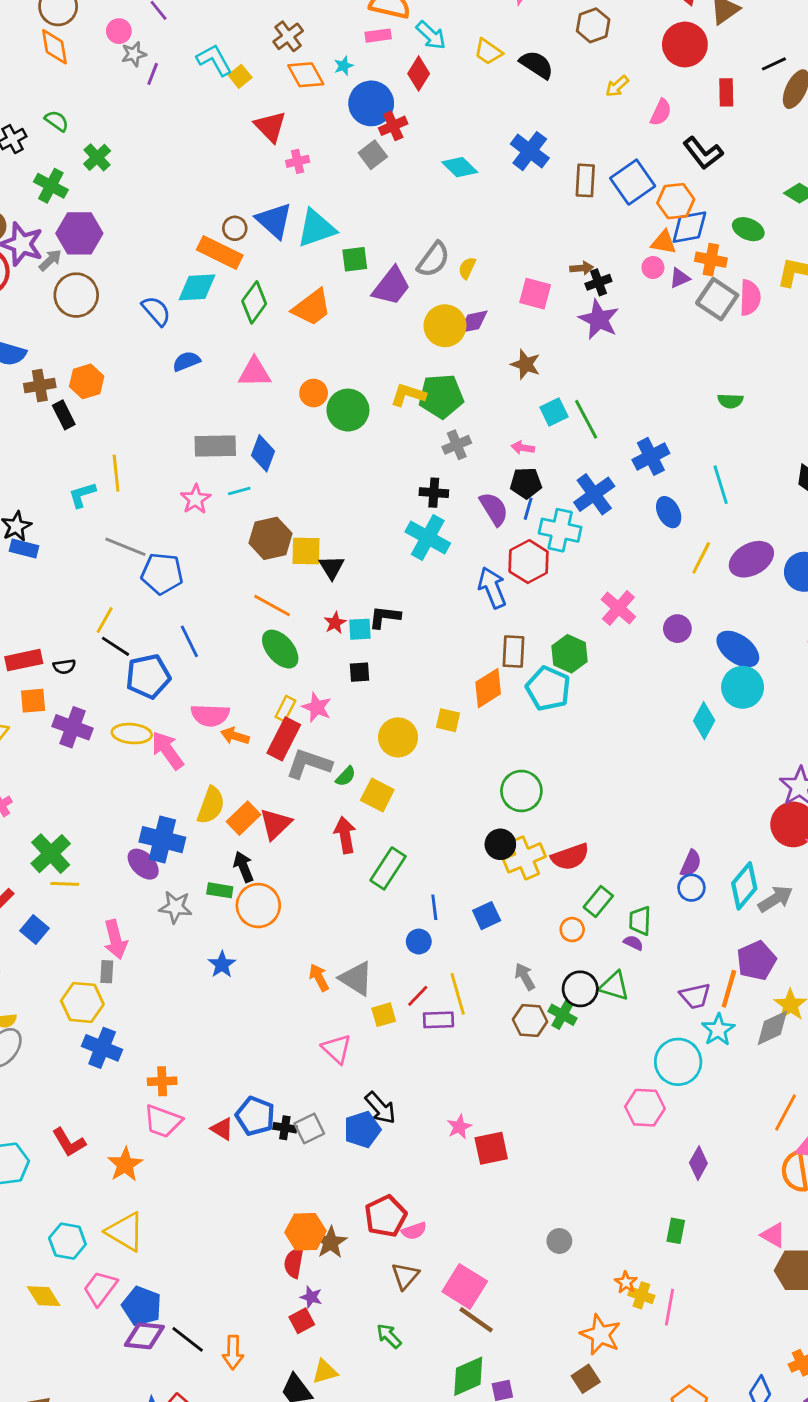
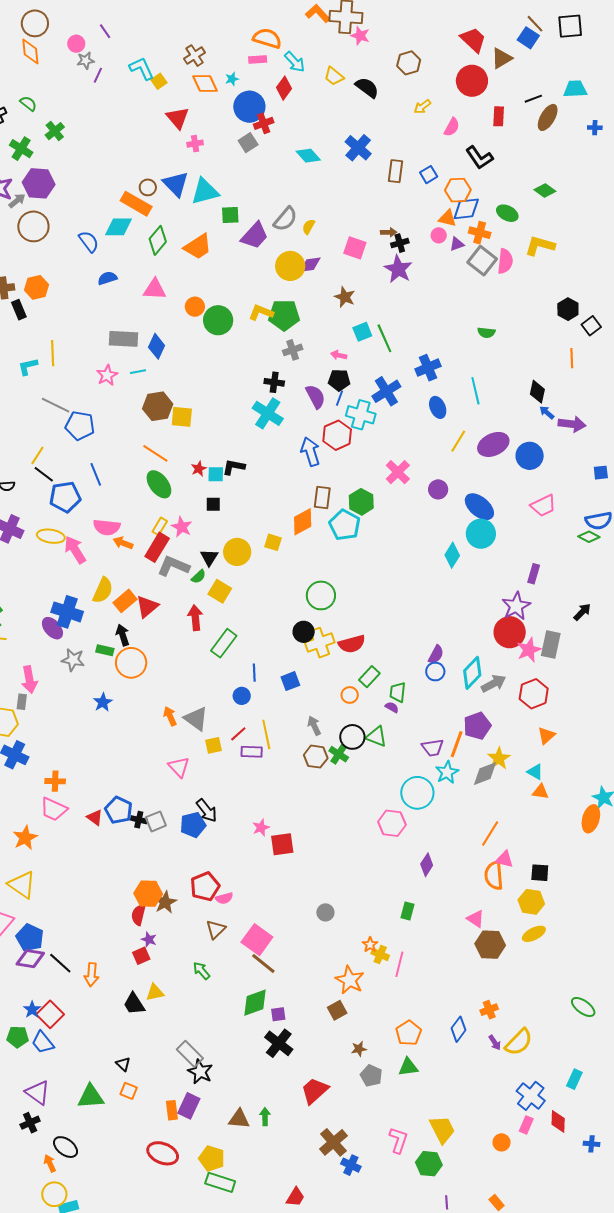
blue square: (633, 182) -> (429, 175), size x0.6
black triangle: (332, 567) -> (209, 557), moved

